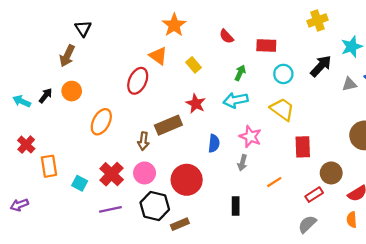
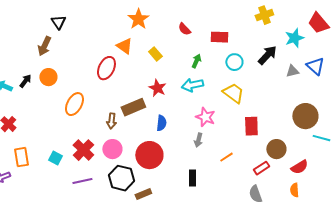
blue semicircle: (214, 143) -> (161, 123), moved
orange rectangle: (49, 166) -> (21, 157), moved
gray semicircle: (307, 224) -> (255, 194), turned -66

